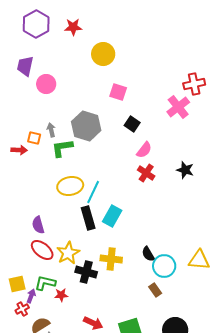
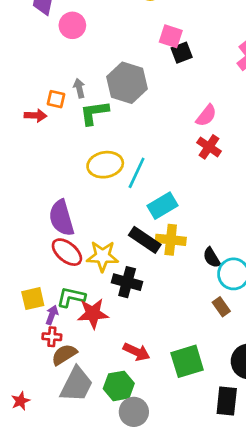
black square: (132, 124) -> (182, 53), moved, turned 35
cyan rectangle: (112, 216) -> (163, 206), turned 30
black rectangle: (88, 218) -> (145, 240), moved, turned -40
purple semicircle: (38, 225) -> (61, 218), size x1.5
yellow star: (68, 253) -> (102, 256), turned 30
yellow cross: (111, 259) -> (171, 240), moved
red star: (61, 295) -> (93, 314), size x1.6
red cross: (22, 309) -> (52, 337), moved, turned 32

